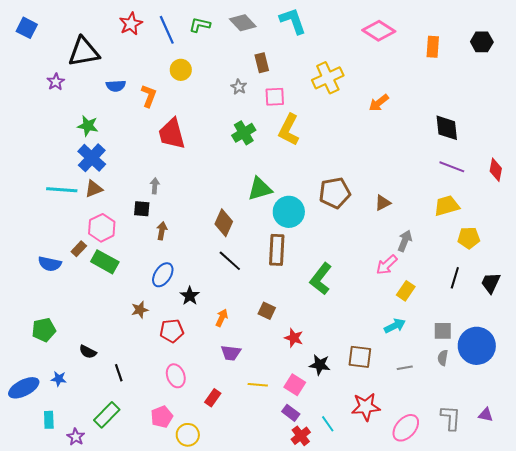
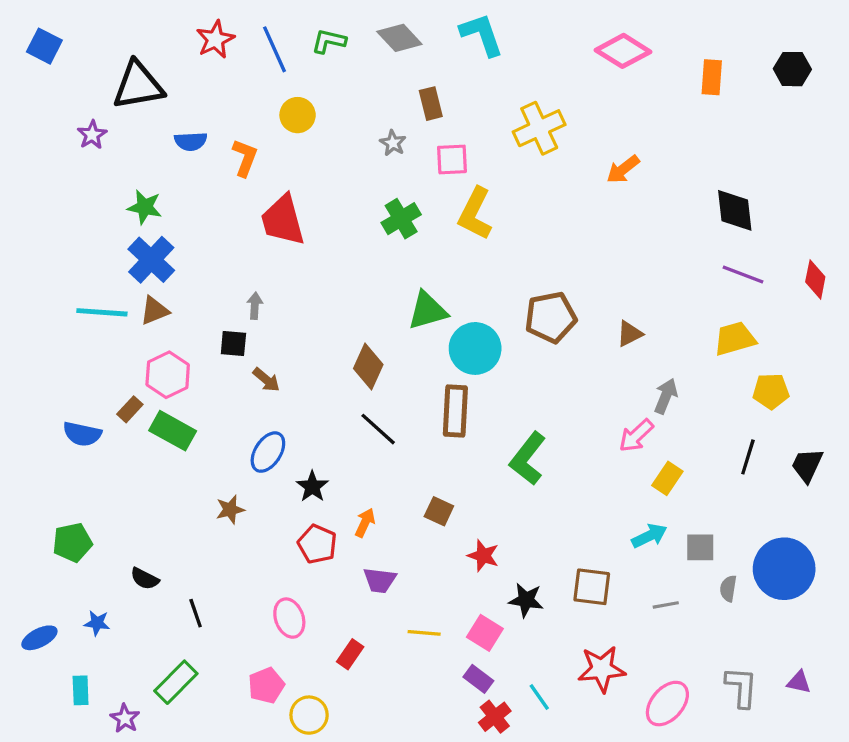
brown arrow: (162, 231) -> (266, 380), turned 120
red pentagon: (172, 331) -> (317, 544), moved, turned 30
gray square: (443, 331) -> (700, 547), moved
blue ellipse: (24, 388) -> (39, 638), size x0.7

